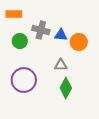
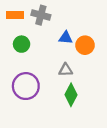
gray cross: (41, 30) -> (41, 15), moved

